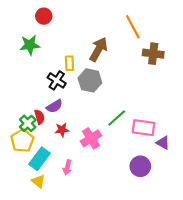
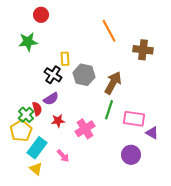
orange line: (133, 27) -> (109, 31), moved
brown arrow: (98, 49) -> (113, 83), moved
green line: (117, 118) -> (109, 110), turned -30
pink arrow: (67, 167) -> (63, 156), turned -56

